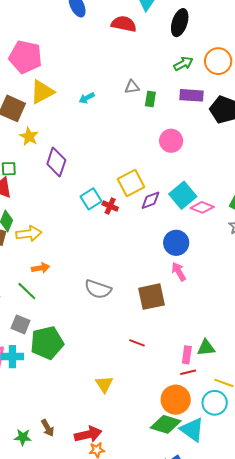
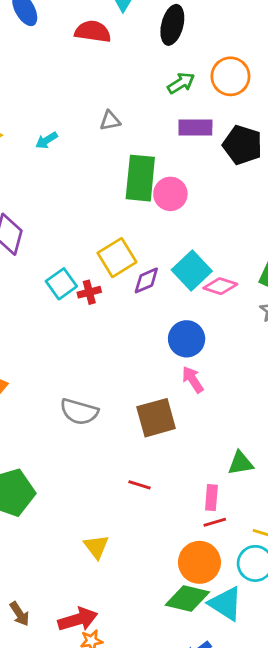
green rectangle: (150, 99) -> (140, 178), moved, size x2.0
red cross: (110, 206) -> (89, 292), turned -35
green triangle: (206, 348) -> (241, 463), moved

